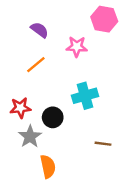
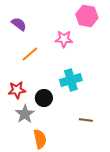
purple semicircle: (40, 30) -> (19, 24), moved

